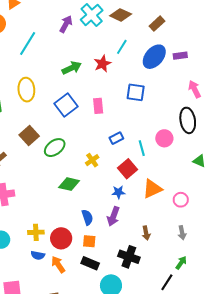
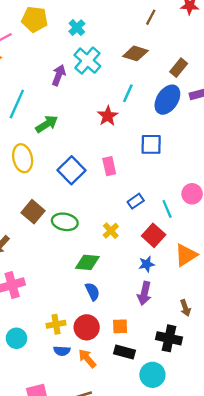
brown diamond: (121, 15) -> (135, 53), moved
brown rectangle: (157, 24) -> (179, 68), moved
green arrow: (72, 68) -> (47, 124), moved
green ellipse: (55, 148) -> (65, 222), turned 55
blue semicircle: (87, 217) -> (92, 291), moved

